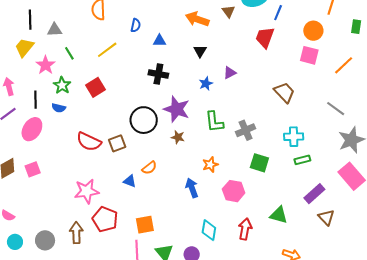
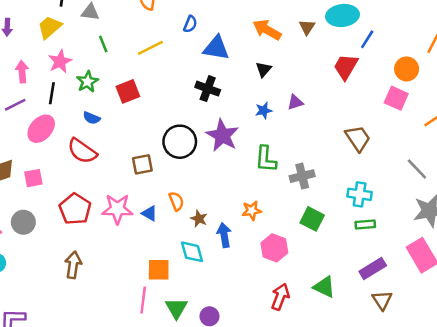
blue triangle: (160, 41) -> (216, 48), size x1.6
pink star: (46, 65) -> (60, 61), moved
blue semicircle: (59, 108) -> (92, 118), moved
brown star: (178, 137) -> (199, 219), moved
red semicircle: (89, 142) -> (82, 151), moved
orange semicircle: (149, 168) -> (176, 201), turned -84
pink star: (87, 191) -> (117, 209), moved
red pentagon: (105, 219) -> (75, 209), moved
cyan diamond: (209, 230) -> (192, 252), moved, turned -35
gray circle: (45, 240) -> (23, 222), moved

